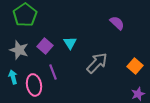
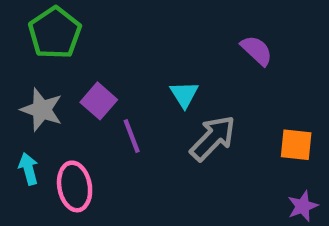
cyan triangle: (70, 43) -> (184, 94), moved
orange square: (135, 66) -> (296, 145), turned -35
purple line: (53, 72) -> (132, 136), moved

